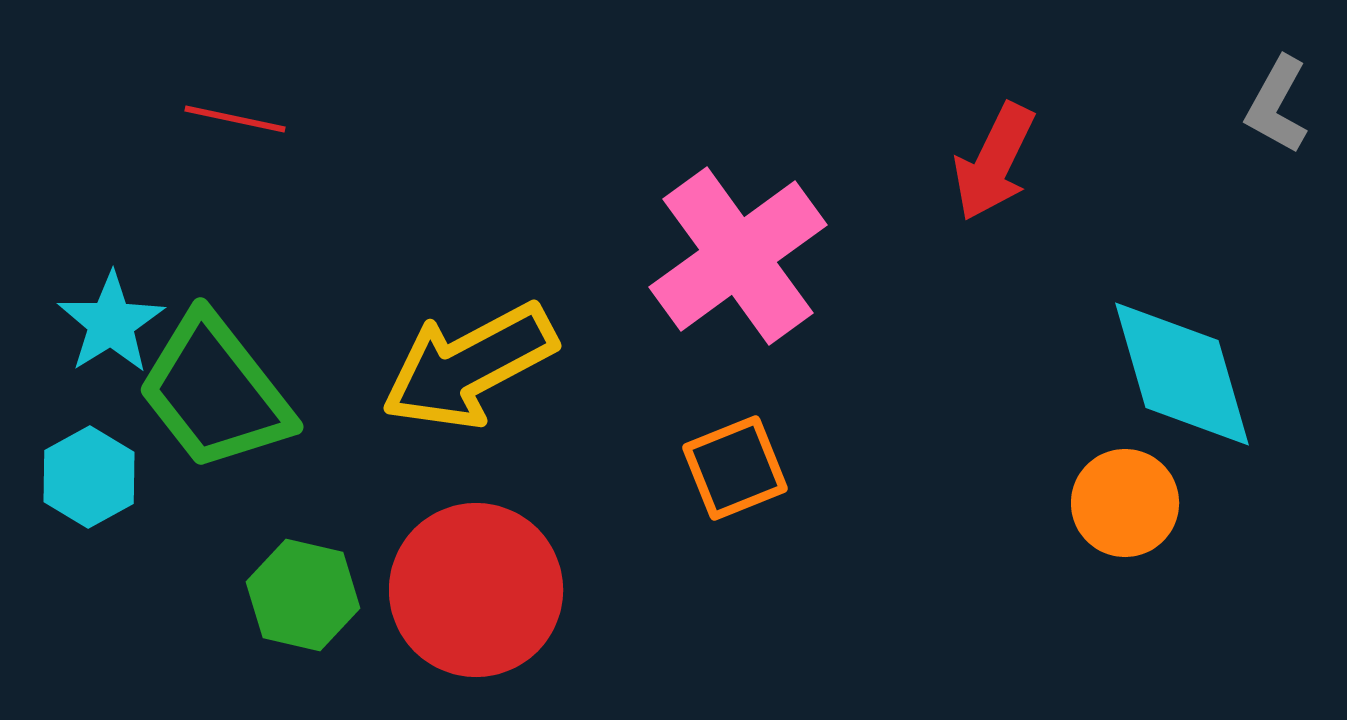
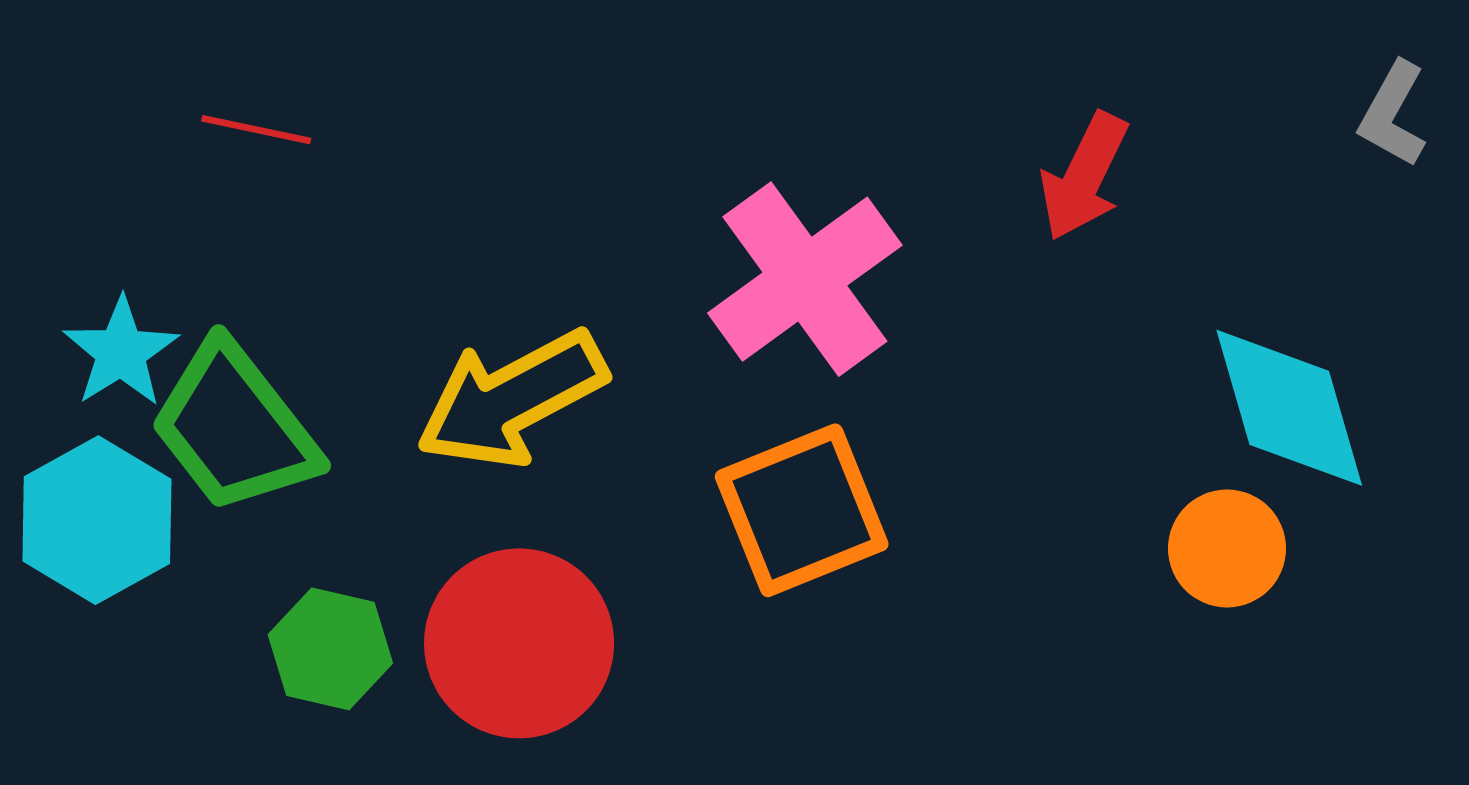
orange square: (735, 468) -> (802, 510), size x1.5
cyan hexagon: (89, 477) -> (97, 520), size x1.5

